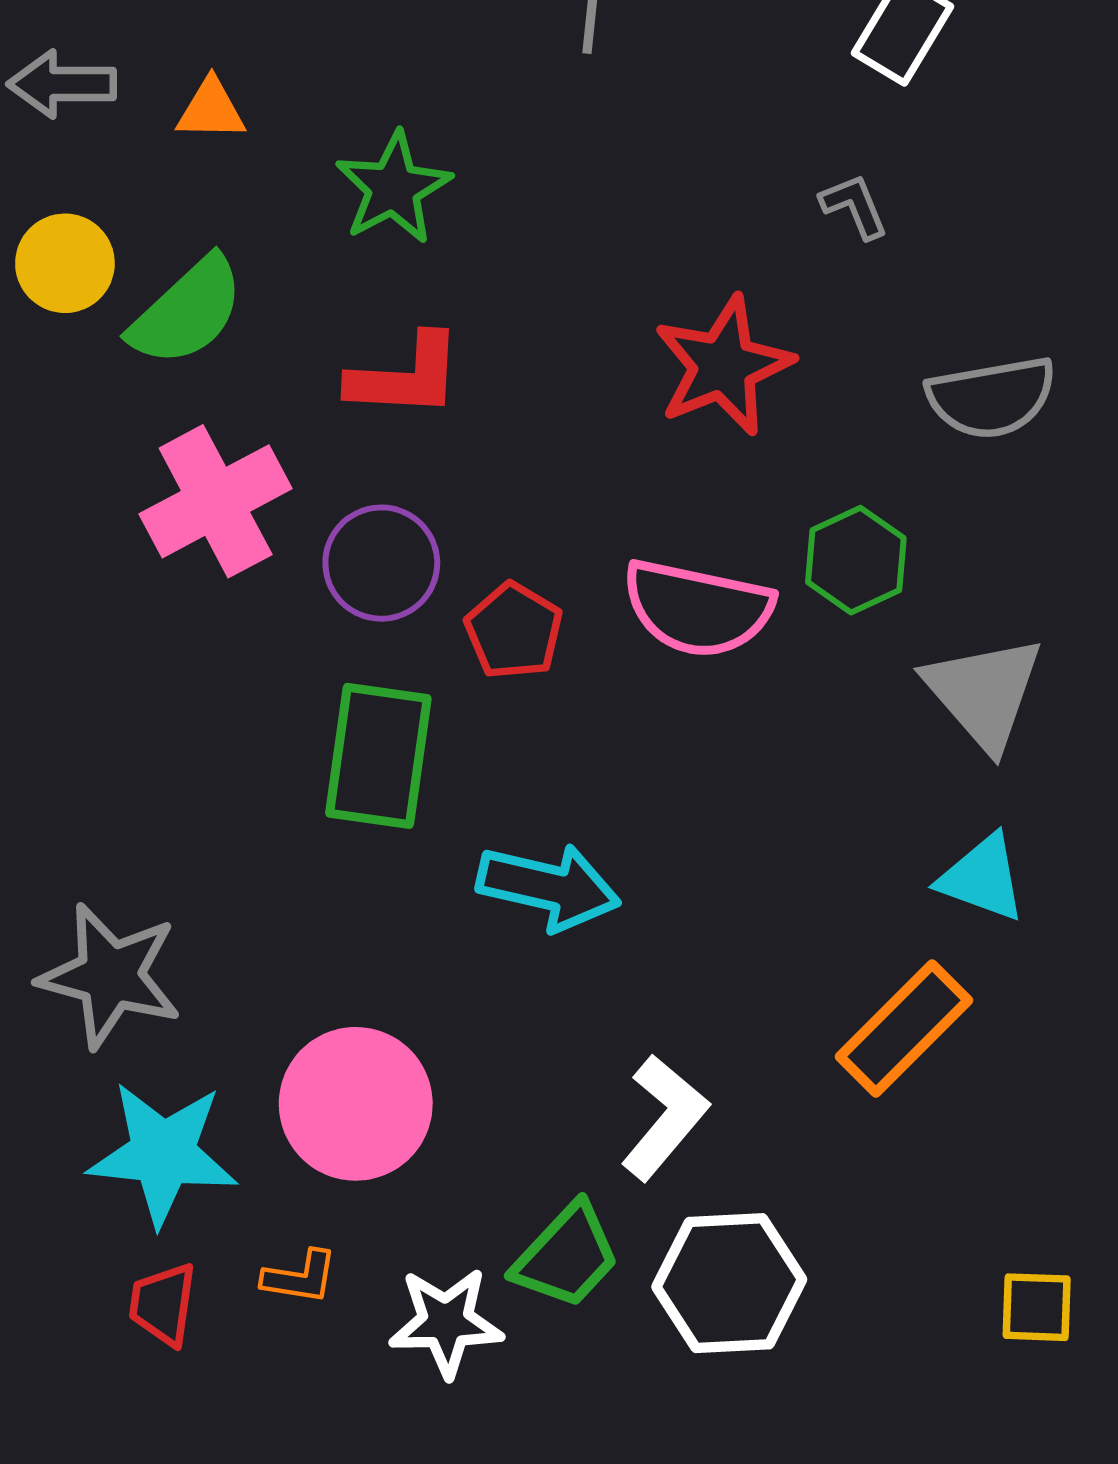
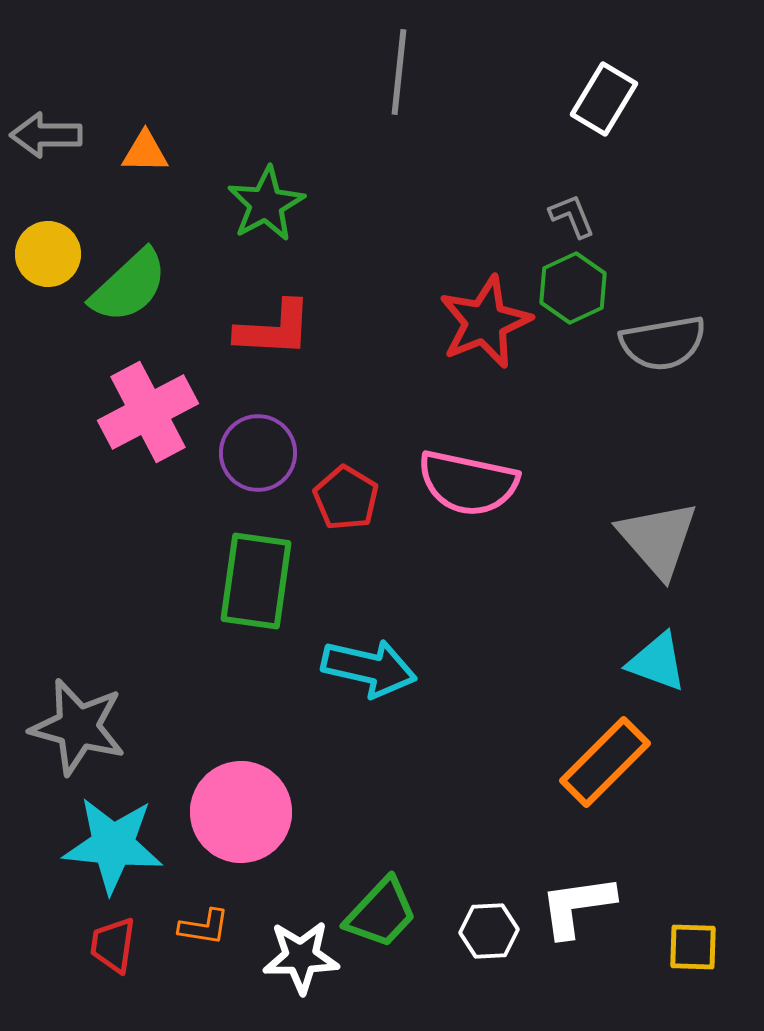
green hexagon: (856, 560) -> (573, 288), moved
white L-shape: (665, 1117) -> (577, 906), moved, turned -138
white hexagon: (729, 1283) -> (489, 931), size x0.6

